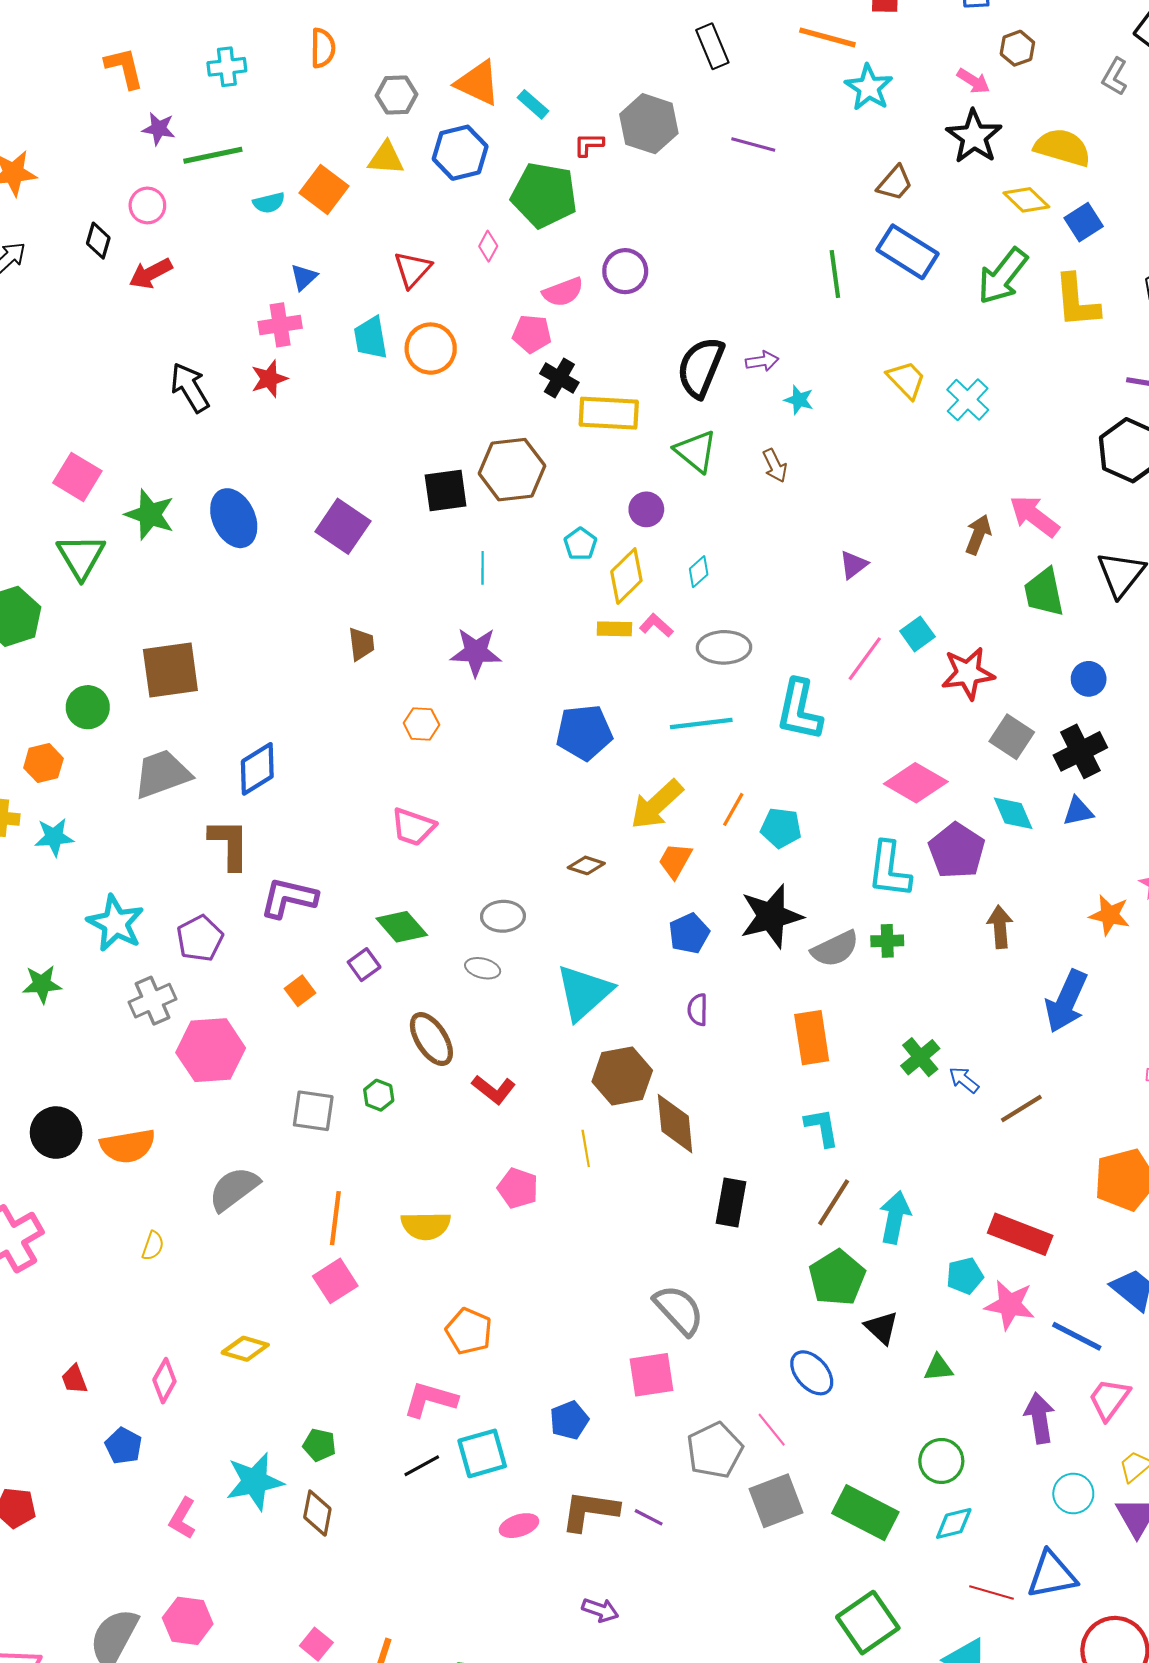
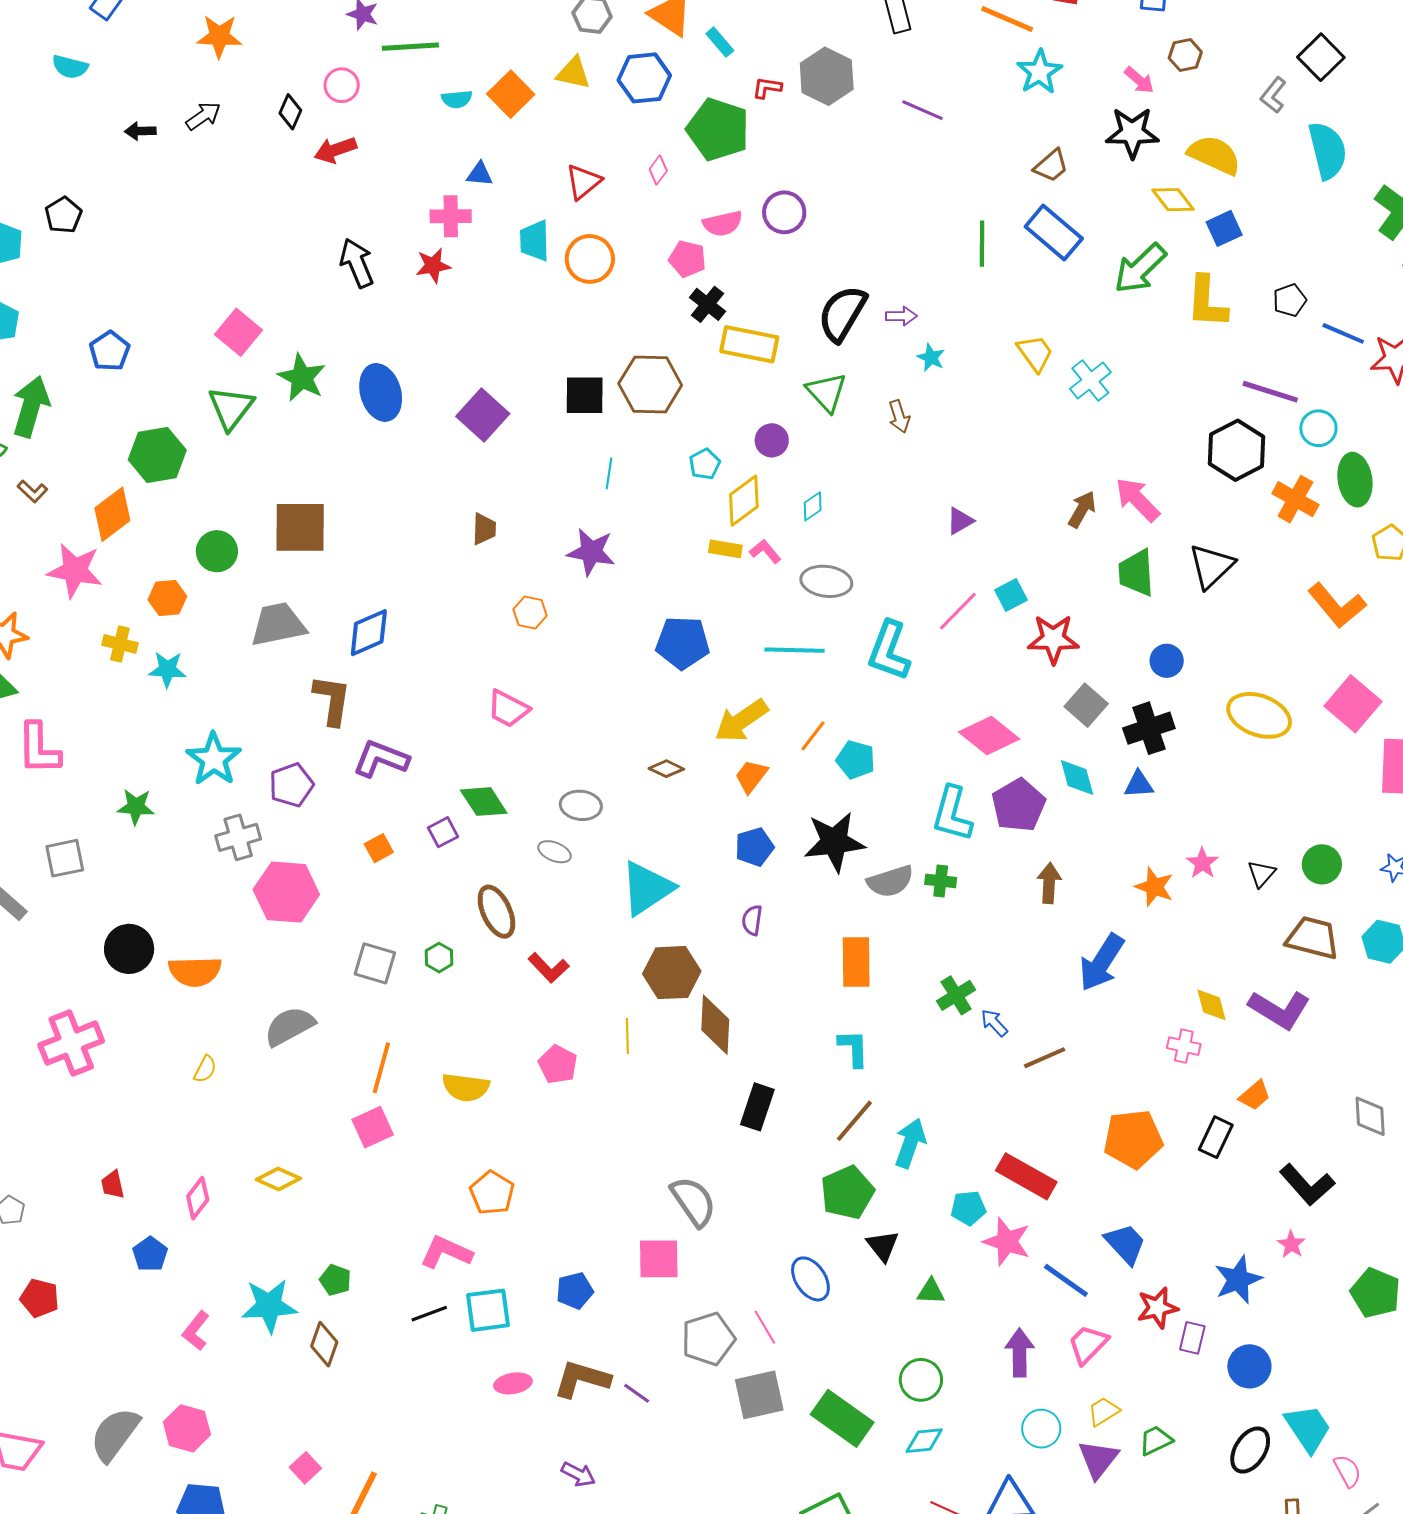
black star: (974, 137) -> (1132, 133), turned 30
blue triangle: (304, 277) -> (480, 174), turned 40

